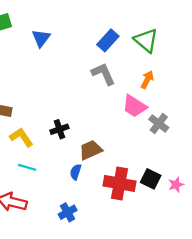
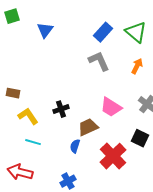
pink trapezoid: (134, 106) -> (111, 107), moved
black square: (151, 179) -> (140, 138), moved
red cross: (119, 183) -> (113, 156), turned 36

